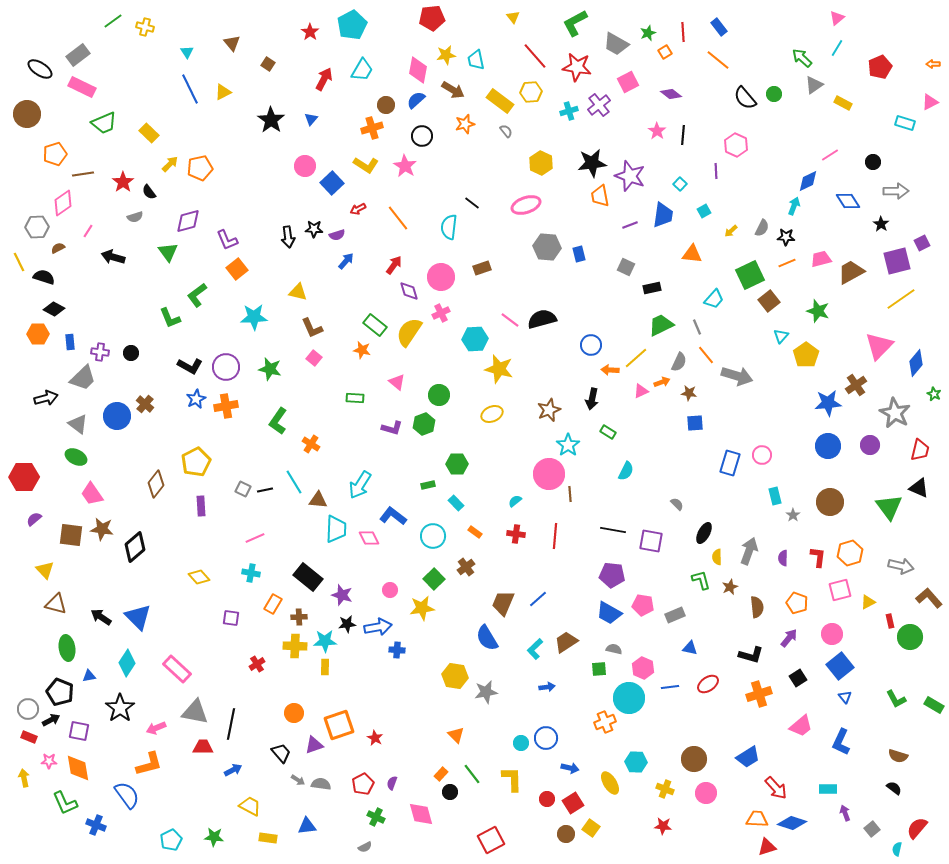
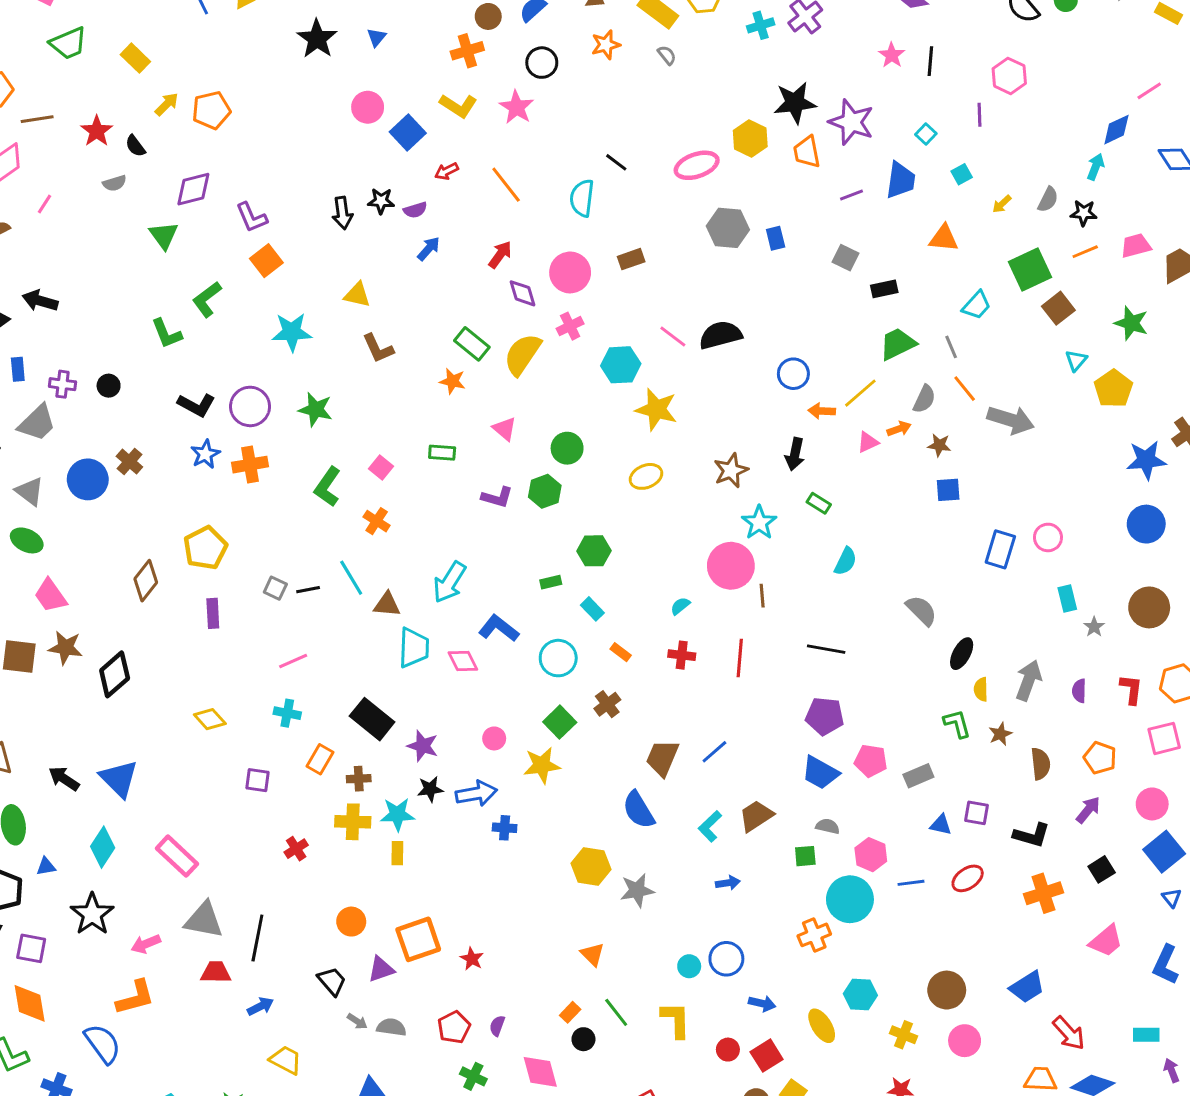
yellow hexagon: (541, 163) -> (750, 139), moved
black arrow: (113, 257) -> (40, 301), moved
pink square: (314, 358) -> (381, 468), moved
gray semicircle: (677, 504) -> (921, 610), size x1.6
purple square: (651, 541) -> (976, 813), moved, size x0.7

